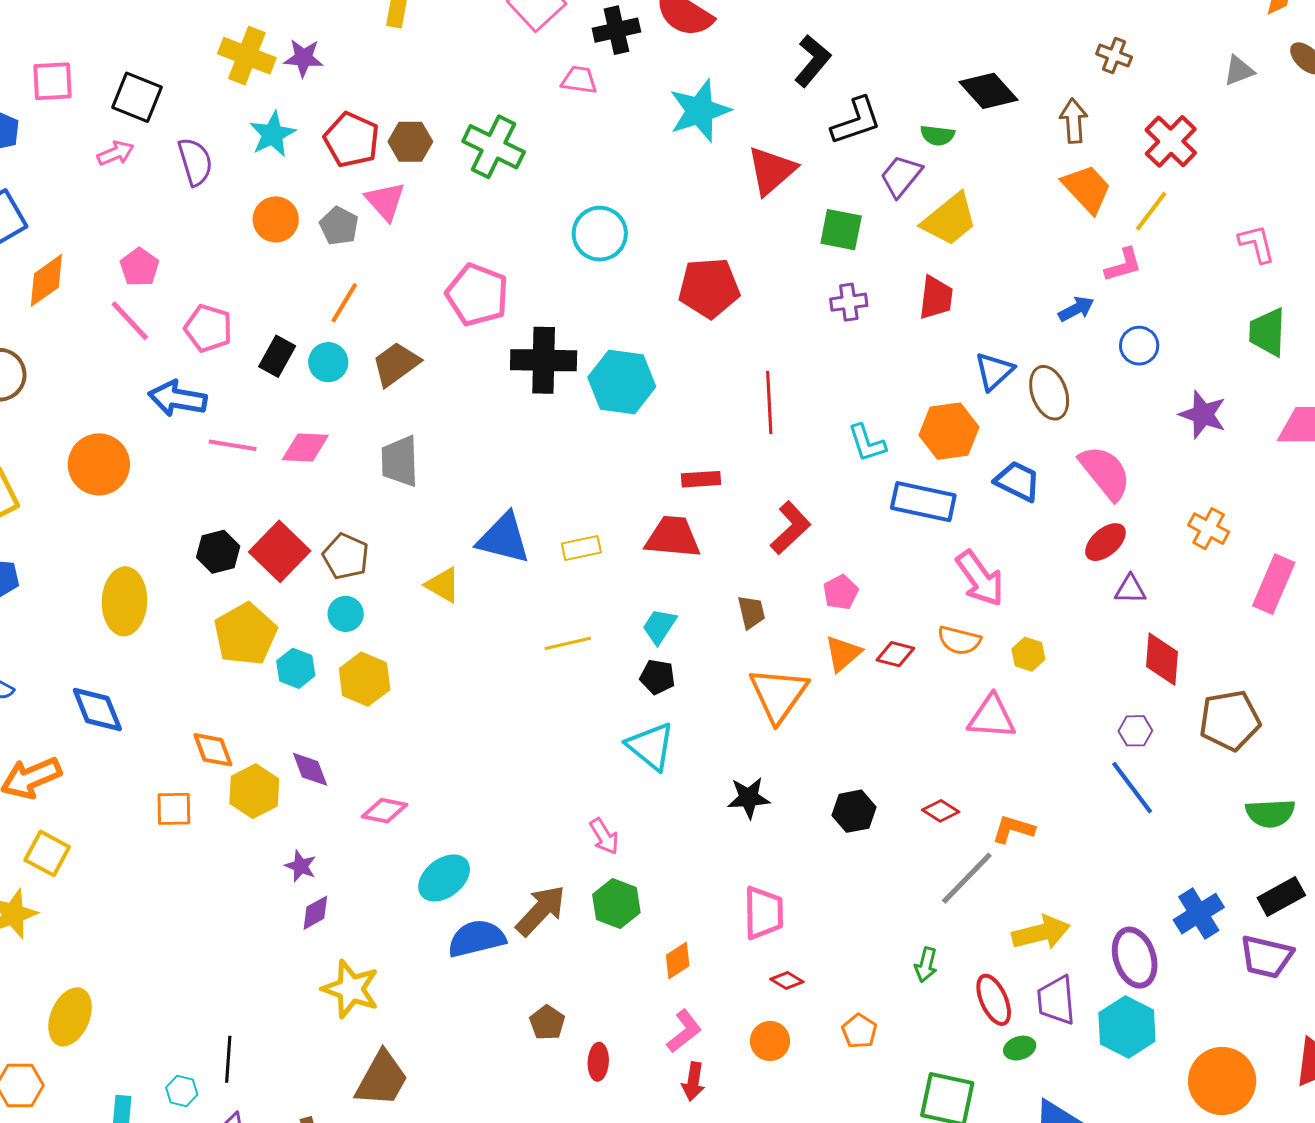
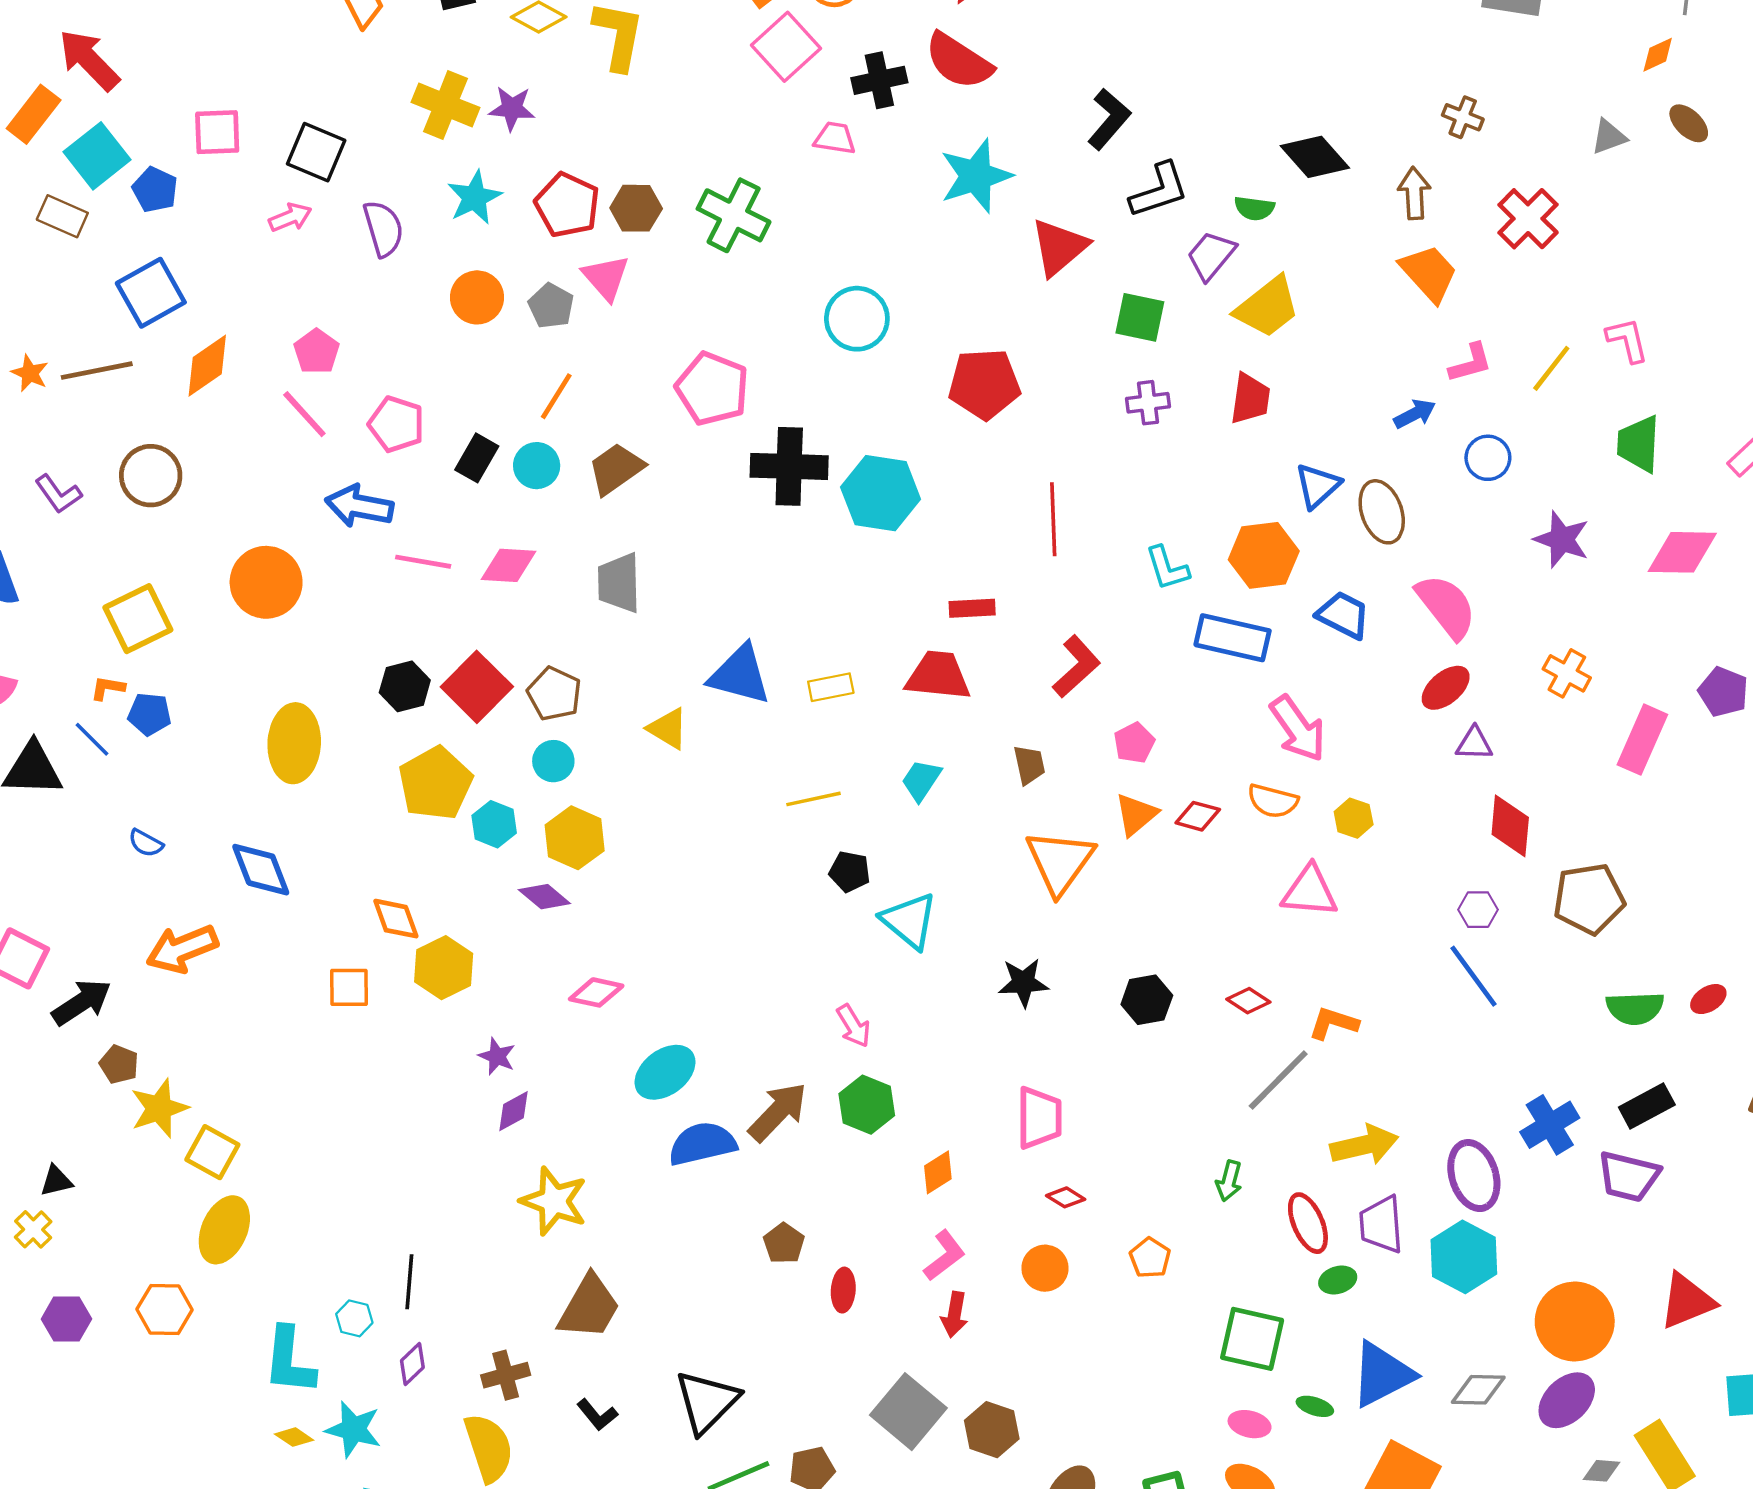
yellow line: (1151, 211) -> (1551, 368), moved
black pentagon: (657, 677) -> (850, 872), moved
purple diamond: (310, 769) -> (544, 897), moved, turned -30
yellow square: (47, 853) -> (212, 1152), moved

